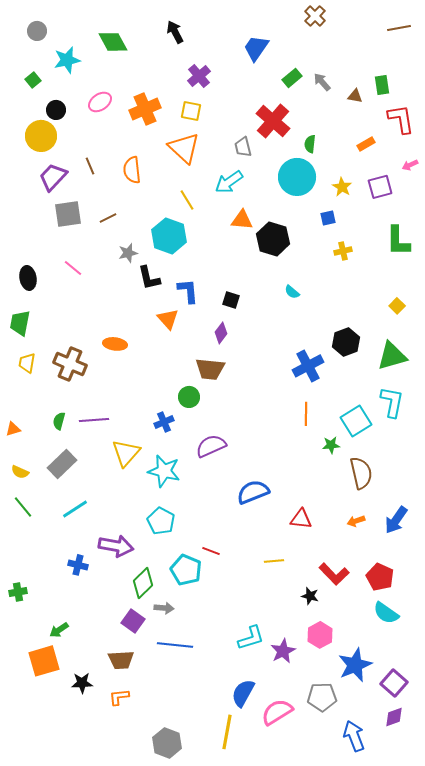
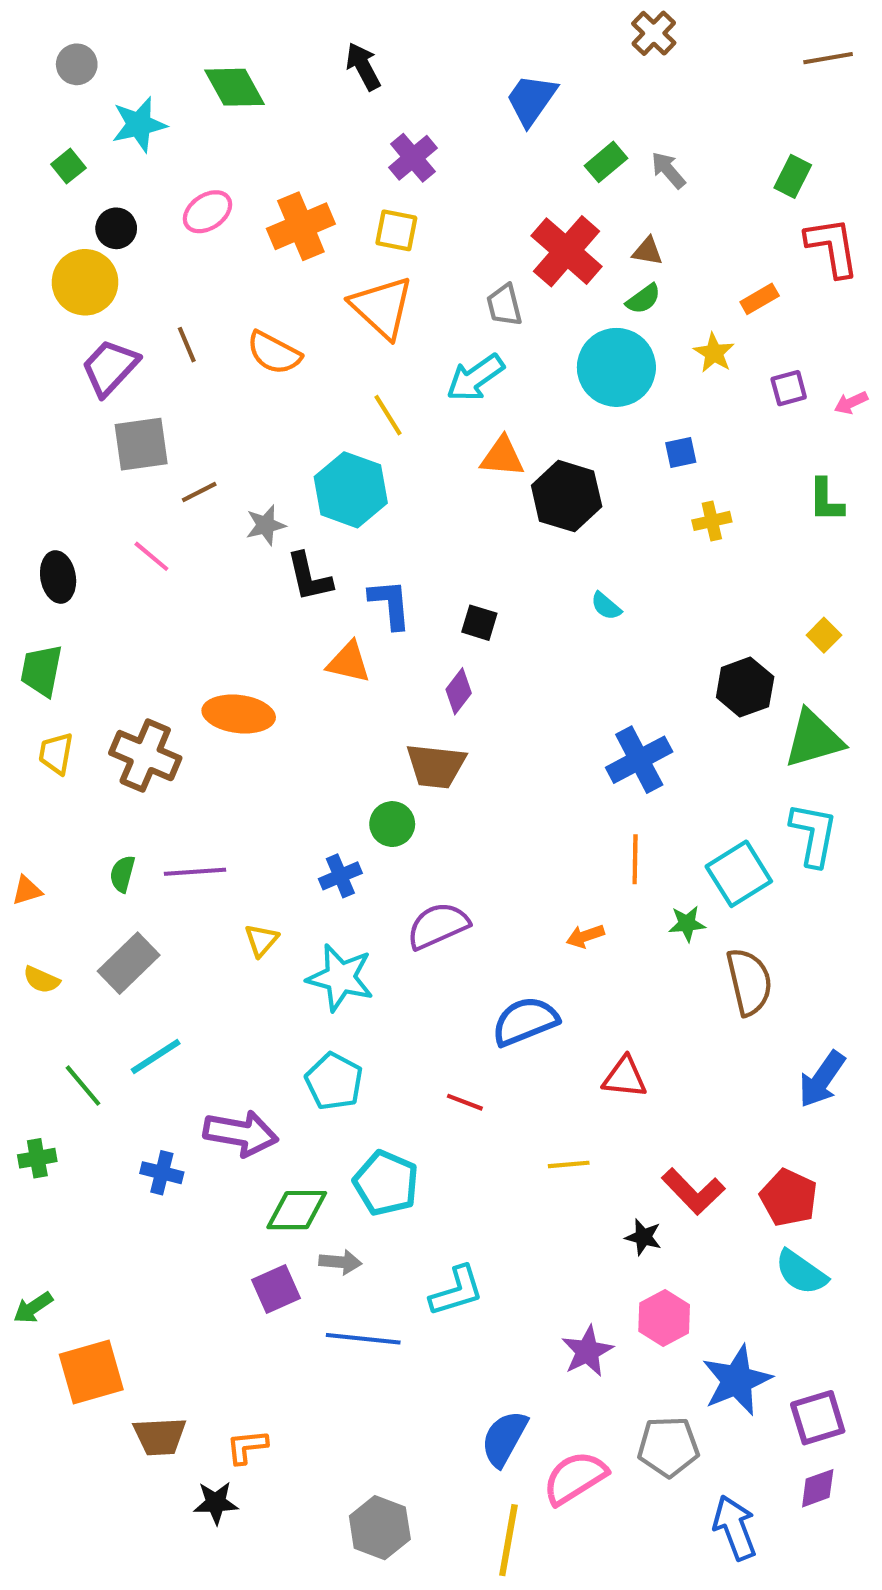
green rectangle: (382, 85) -> (793, 176), turned 36
brown triangle: (355, 96) -> (648, 251), moved
green semicircle: (310, 144) -> (643, 299), turned -132
pink arrow: (410, 165) -> (851, 403), moved
orange semicircle: (132, 170) -> (274, 353), turned -56
yellow star: (342, 187) -> (714, 353), moved
purple square: (380, 187) -> (789, 388), size x0.7
brown line: (108, 218) -> (199, 492), moved
green L-shape: (398, 241) -> (826, 500), size x0.7
orange triangle: (168, 319) -> (349, 662), turned -35
black hexagon: (346, 342) -> (745, 687), moved
orange ellipse: (115, 344) -> (239, 714), size x1.4
yellow triangle: (126, 453) -> (261, 940), size x0.6
green line: (23, 507) -> (83, 1086), moved
orange arrow: (356, 521) -> (585, 936), moved
red line: (211, 551) -> (465, 1102), moved
green diamond: (143, 583) -> (297, 1210), turned 44
green cross: (18, 592) -> (37, 1158), moved
purple square: (133, 621) -> (276, 1289), turned 30
green arrow: (59, 630) -> (33, 1308), moved
cyan L-shape: (251, 638) -> (457, 1291), moved
brown trapezoid: (121, 660) -> (160, 1436), moved
black star: (82, 683) -> (216, 1503), moved
purple square: (394, 683) -> (818, 1418), turned 32
yellow line: (227, 732) -> (508, 1540), moved
gray hexagon: (167, 743) -> (380, 1528), moved

